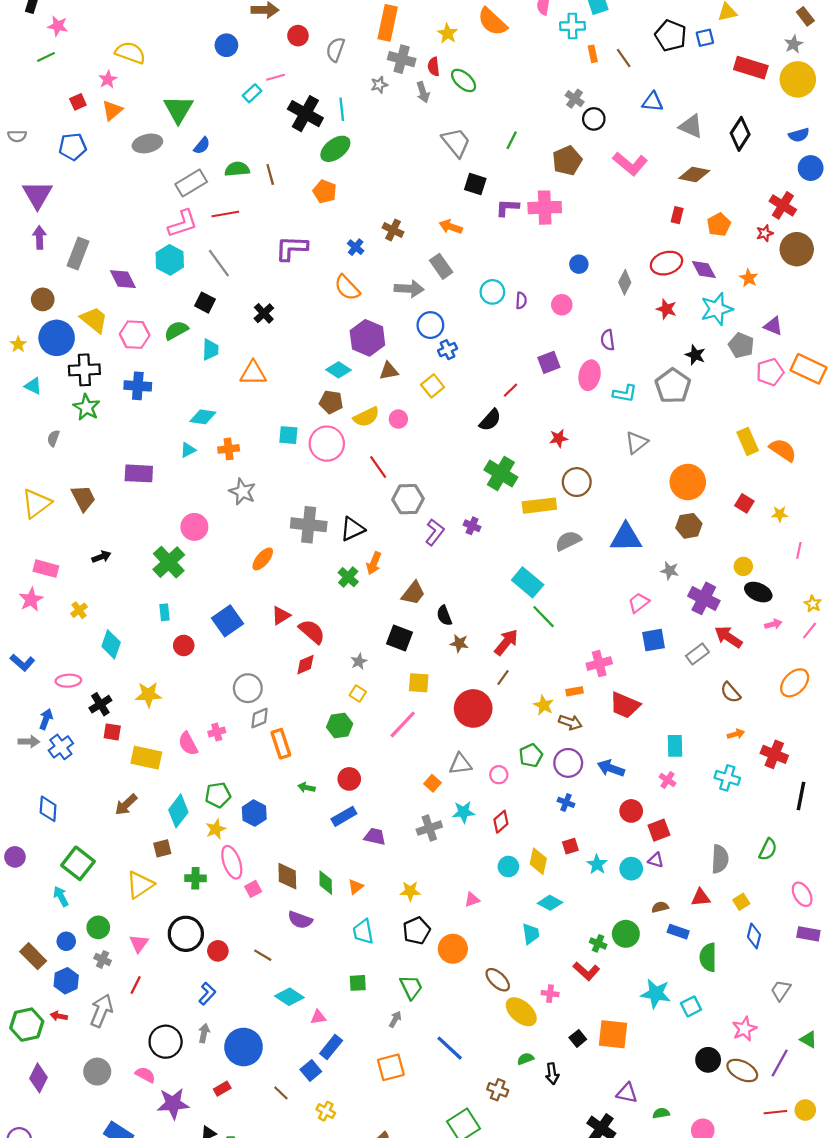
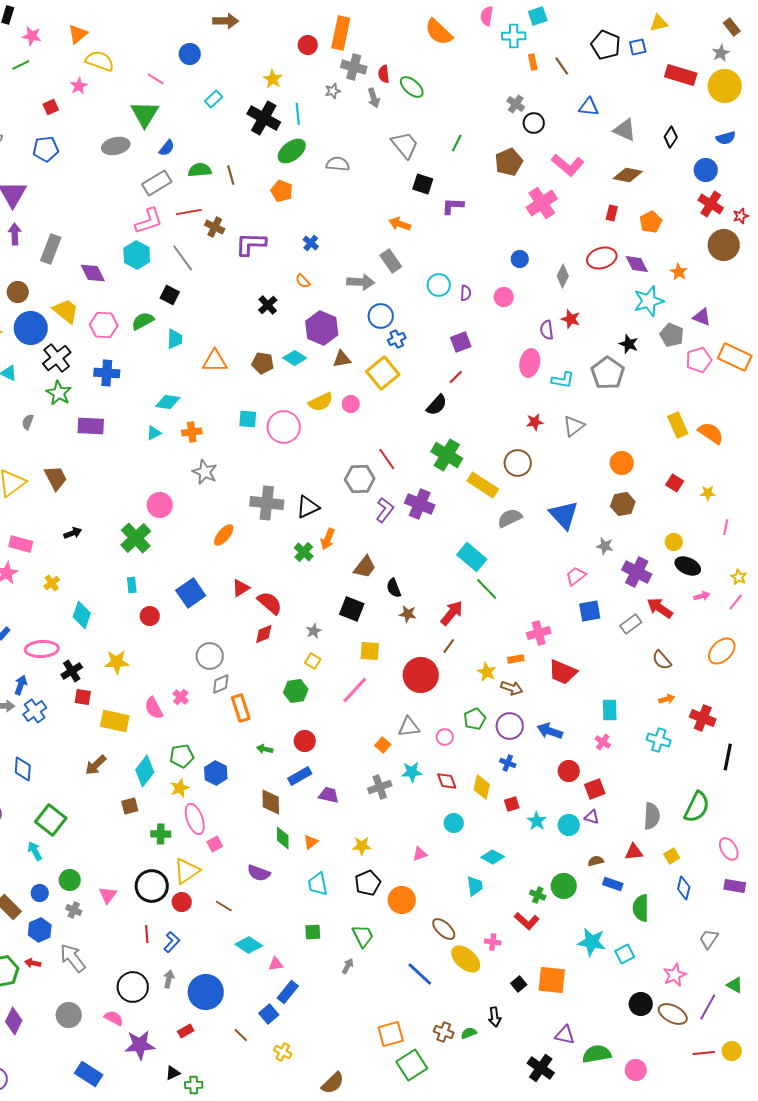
yellow star: (447, 33) -> (273, 79), moved
red circle: (298, 36) -> (308, 45), moved
gray semicircle: (335, 49) -> (338, 164), moved, turned 75
pink line: (276, 77) -> (156, 79), moved, turned 48
orange triangle: (112, 110) -> (78, 34), moved
black diamond: (740, 134) -> (671, 137), size x0.7
blue circle: (811, 168) -> (706, 170), moved
pink cross: (545, 208) -> (542, 203), moved, turned -32
brown cross: (393, 230) -> (215, 227), moved
red star: (765, 233) -> (741, 216), moved
orange semicircle: (347, 288) -> (303, 281), size x0.6
red star: (666, 309) -> (571, 319), moved
black cross: (264, 313) -> (268, 305), moved
purple square: (549, 362) -> (461, 342), moved
black cross: (84, 370) -> (57, 358), turned -36
yellow square: (433, 386) -> (383, 373), size x1.5
brown pentagon: (331, 402) -> (263, 363), moved
red star: (559, 438) -> (535, 422), moved
red line: (378, 467) -> (387, 459), moved
purple rectangle: (139, 473) -> (91, 426), moved
orange circle: (688, 482) -> (622, 463), size x0.7
yellow rectangle: (539, 506) -> (483, 485), turned 40
purple cross: (472, 526) -> (420, 504), size x1.8
blue triangle: (626, 538) -> (564, 515), turned 48
pink ellipse: (68, 681) -> (42, 649), size x1.4
pink cross: (217, 732) -> (181, 697), turned -35
red diamond: (501, 822) -> (447, 781), turned -70
green semicircle: (768, 849) -> (697, 807), size x1.5
yellow diamond: (538, 861) -> (482, 787), moved
brown diamond: (287, 876) -> (271, 802), moved
yellow triangle: (140, 885) -> (187, 871), moved
red line: (136, 985) -> (147, 934), moved, turned -30
gray arrow: (101, 1011) -> (73, 958), turned -60
blue line: (450, 1048) -> (420, 974), moved
green semicircle: (525, 1059) -> (469, 1033), moved
orange square: (391, 1067) -> (391, 1034), moved
green semicircle: (661, 1113) -> (597, 1054), size x1.8

